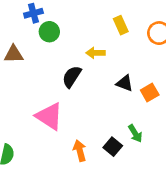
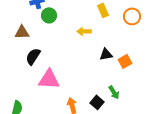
black semicircle: (72, 77) -> (33, 56), moved
black triangle: (125, 83) -> (106, 54), turned -32
pink triangle: (49, 116) -> (49, 79), turned -30

